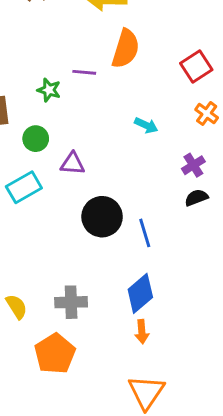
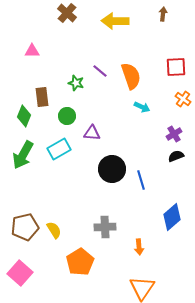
orange semicircle: (126, 49) -> (131, 76), moved, turned -36
red square: (196, 66) -> (176, 67), turned 30
purple line: (84, 72) -> (100, 71), turned 35
blue diamond: (140, 293) -> (172, 217), moved
gray cross: (71, 302) -> (105, 227), moved

